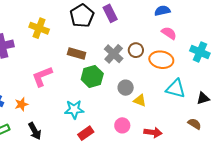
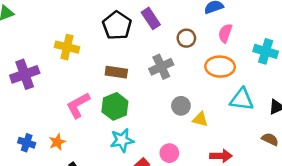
pink semicircle: (169, 33) -> (225, 33), turned -98
brown circle: (136, 50) -> (186, 38), moved
gray cross: (114, 54) -> (161, 67), turned 30
green hexagon: (92, 77) -> (115, 106), moved
pink circle: (122, 125) -> (169, 153), moved

